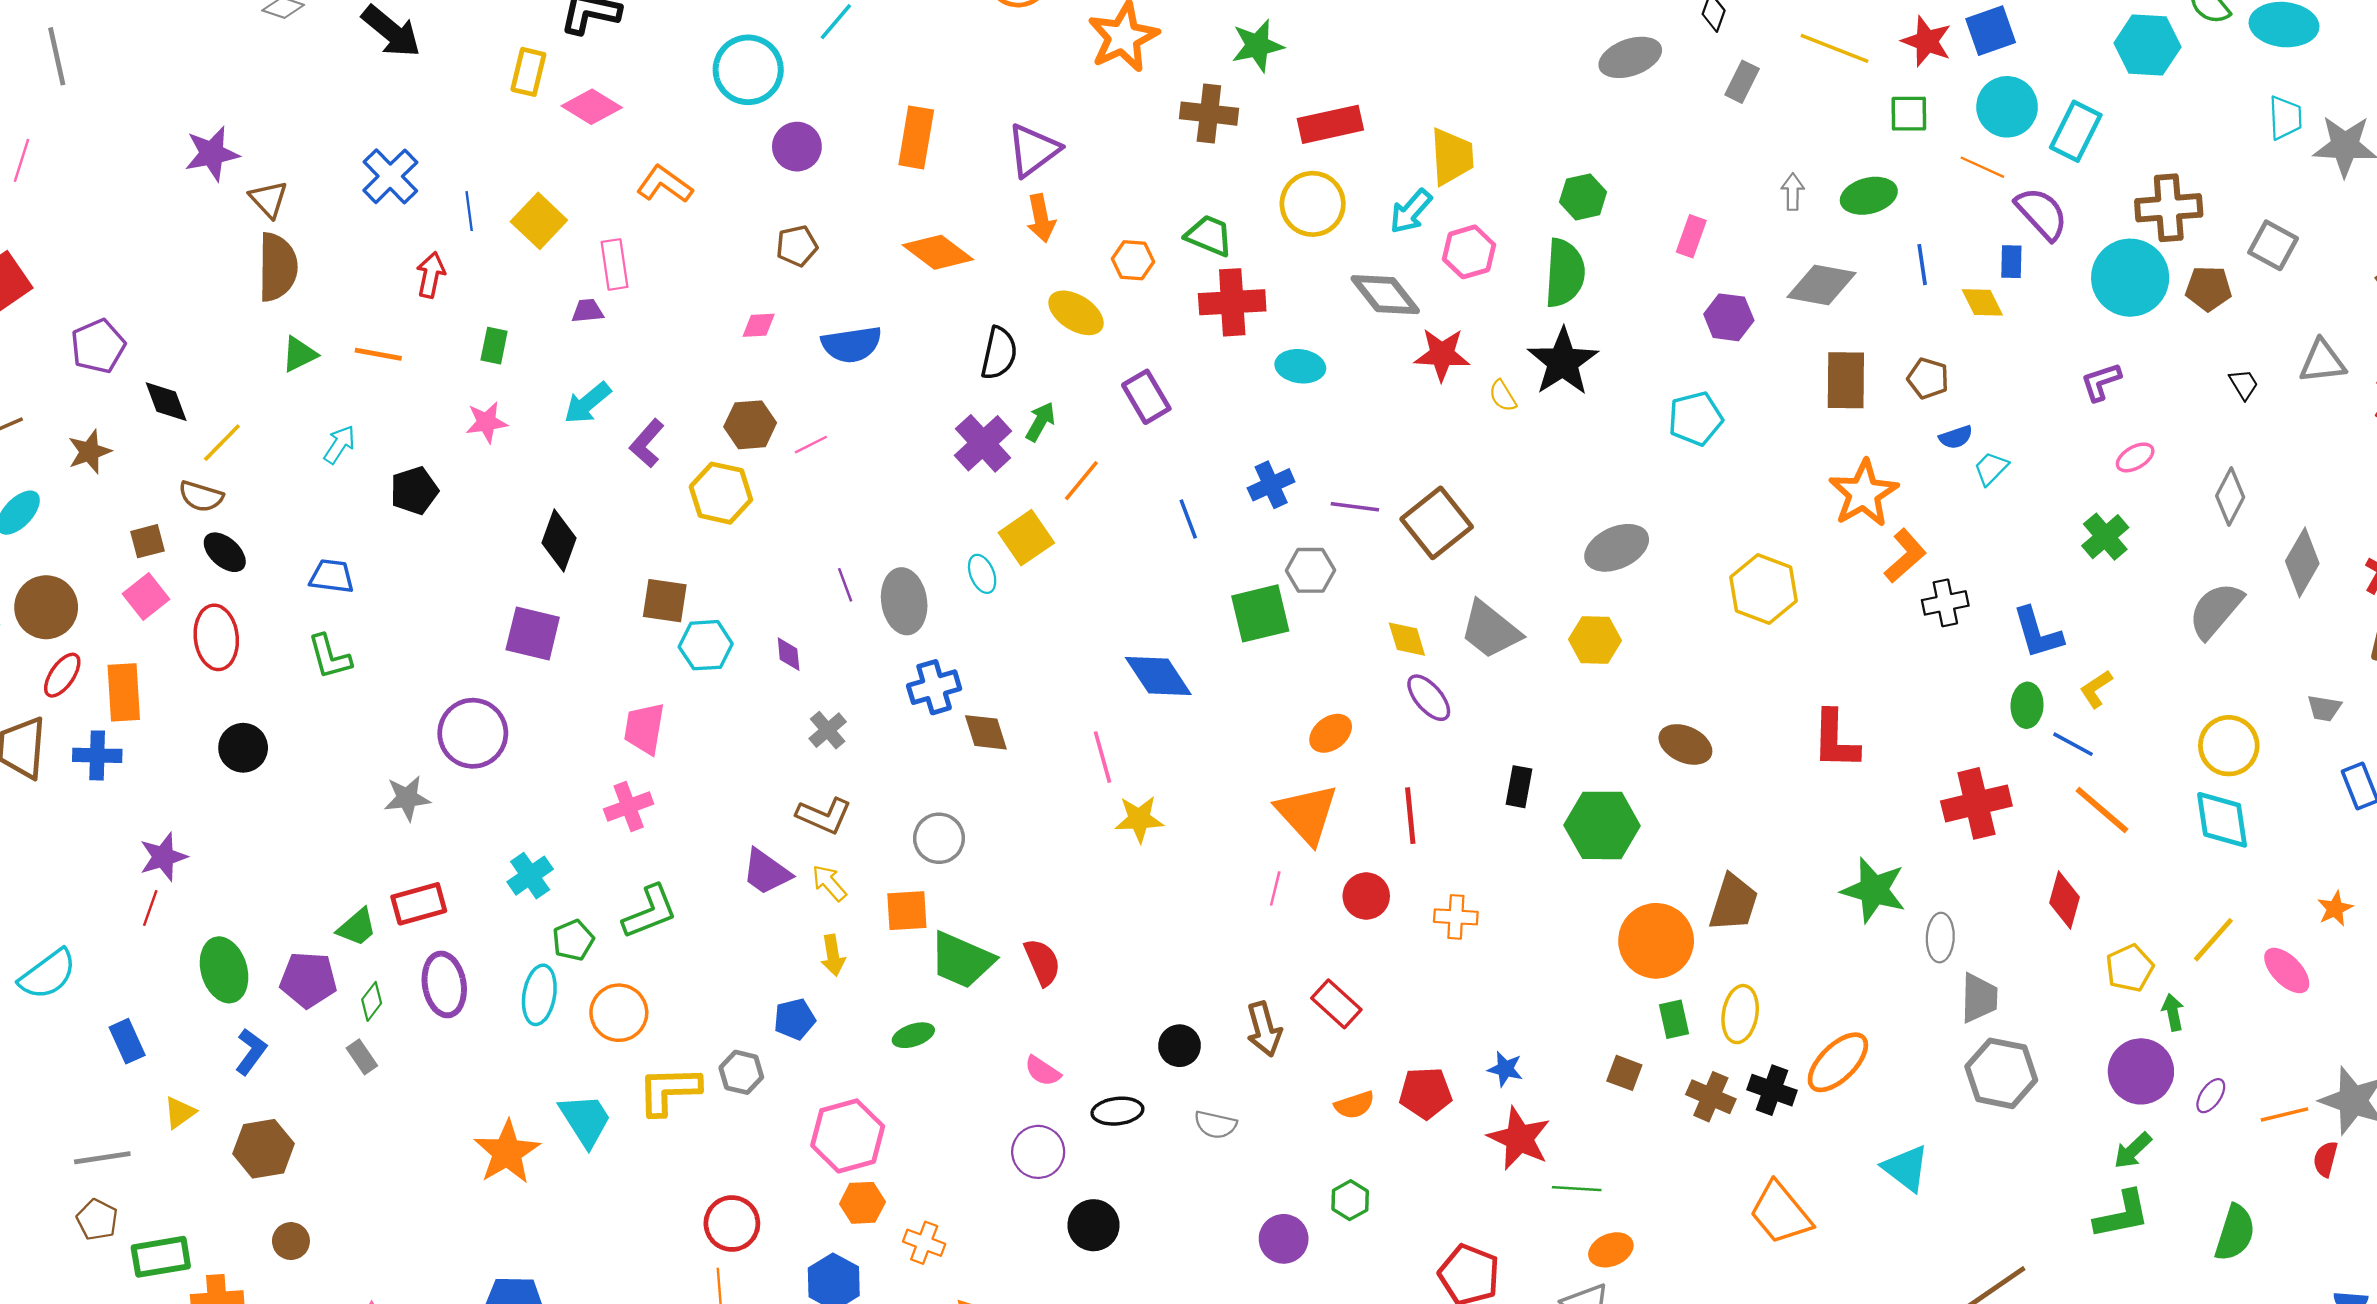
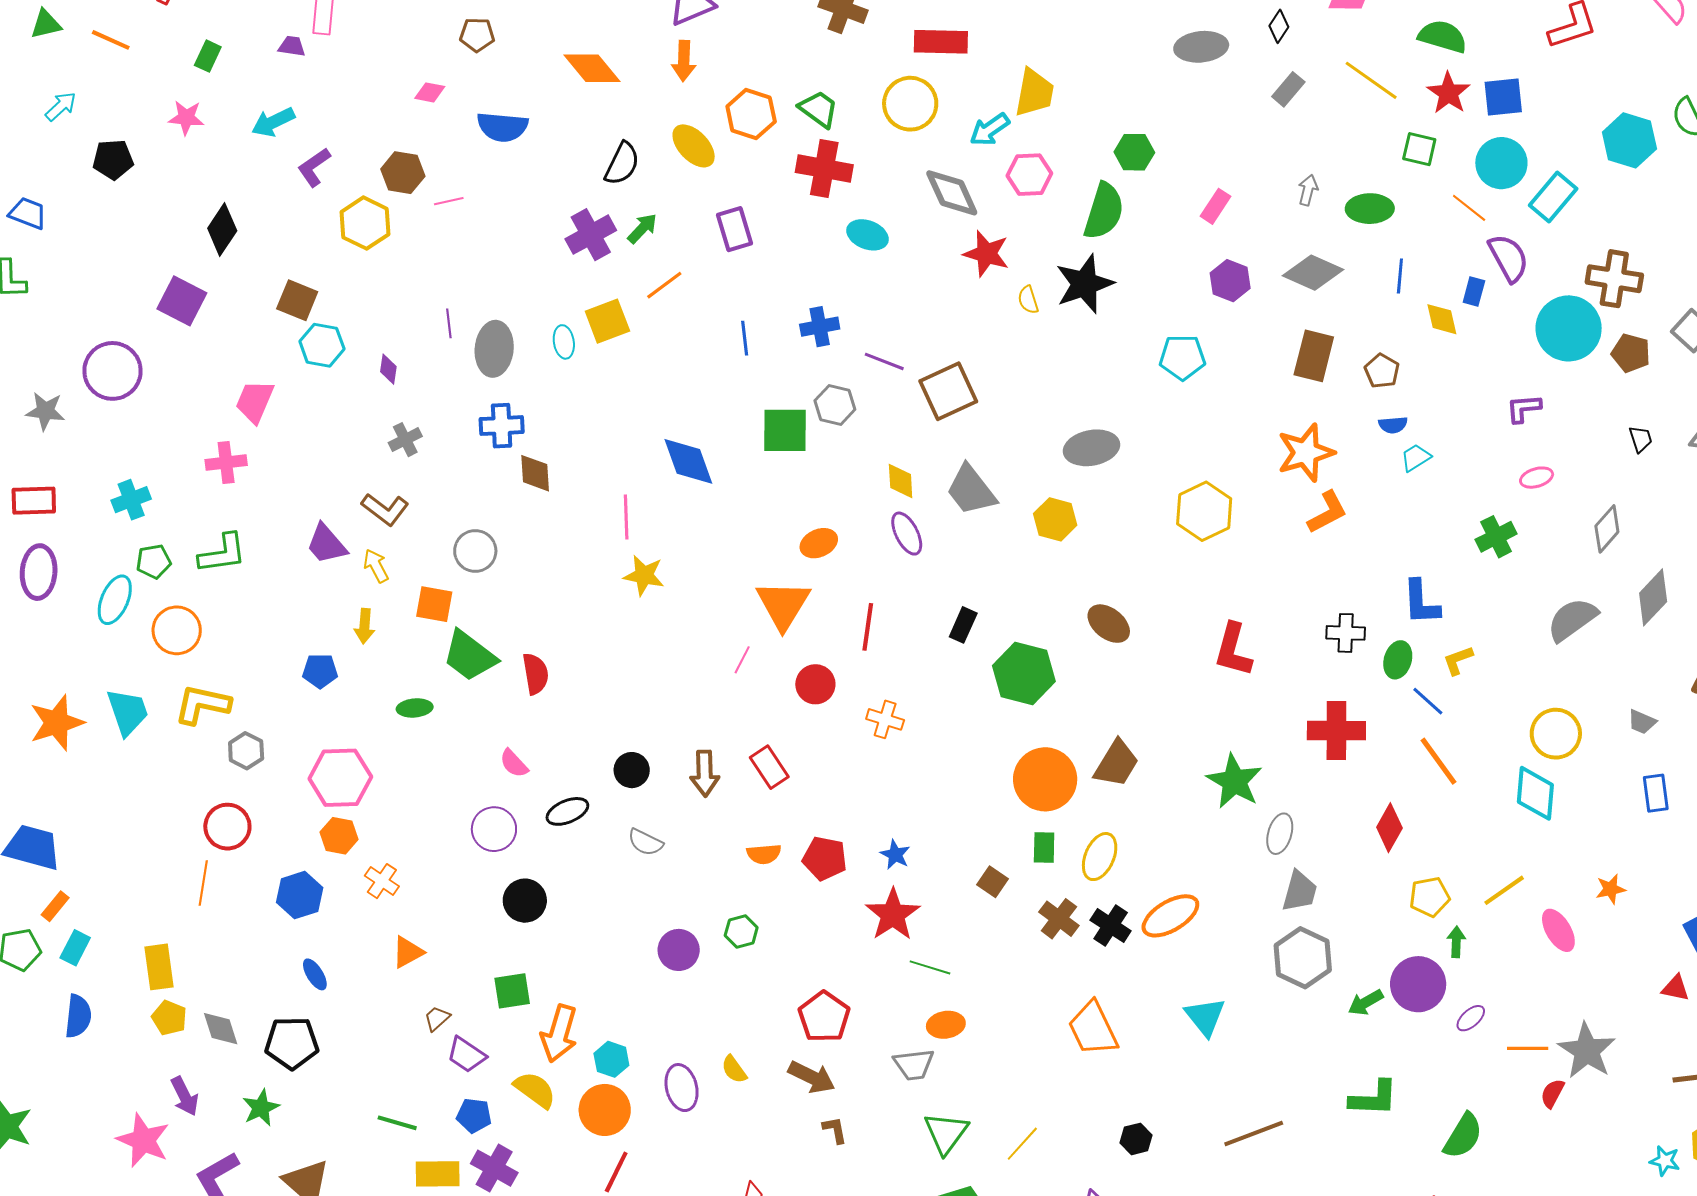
orange hexagon: (1133, 260) -> (751, 114), size x1.4
black cross: (1945, 603) -> (1346, 633), moved
gray hexagon: (741, 1072) -> (246, 751), moved
black ellipse: (1117, 1111) -> (567, 811), turned -30
green arrow: (2133, 1151) -> (1366, 1002), moved

